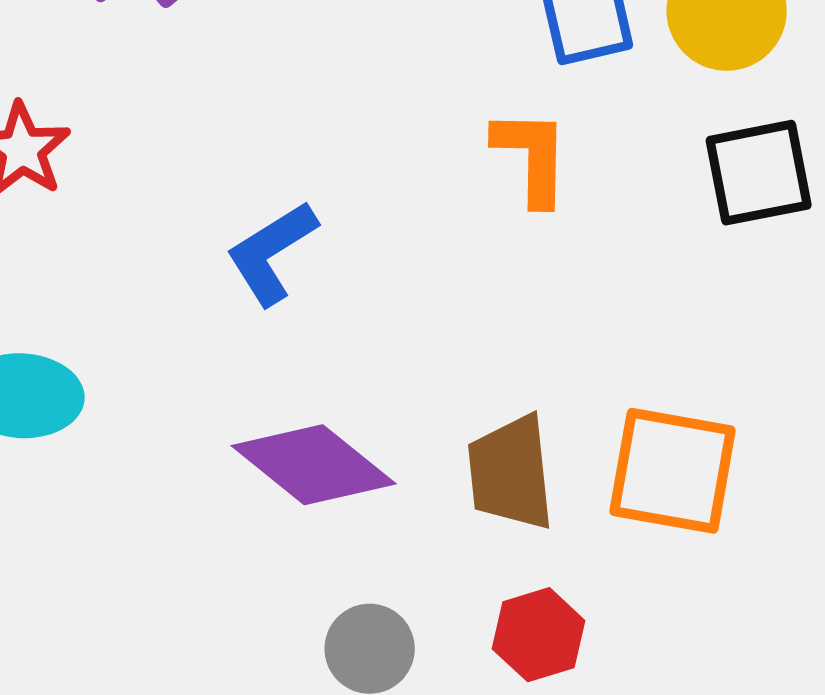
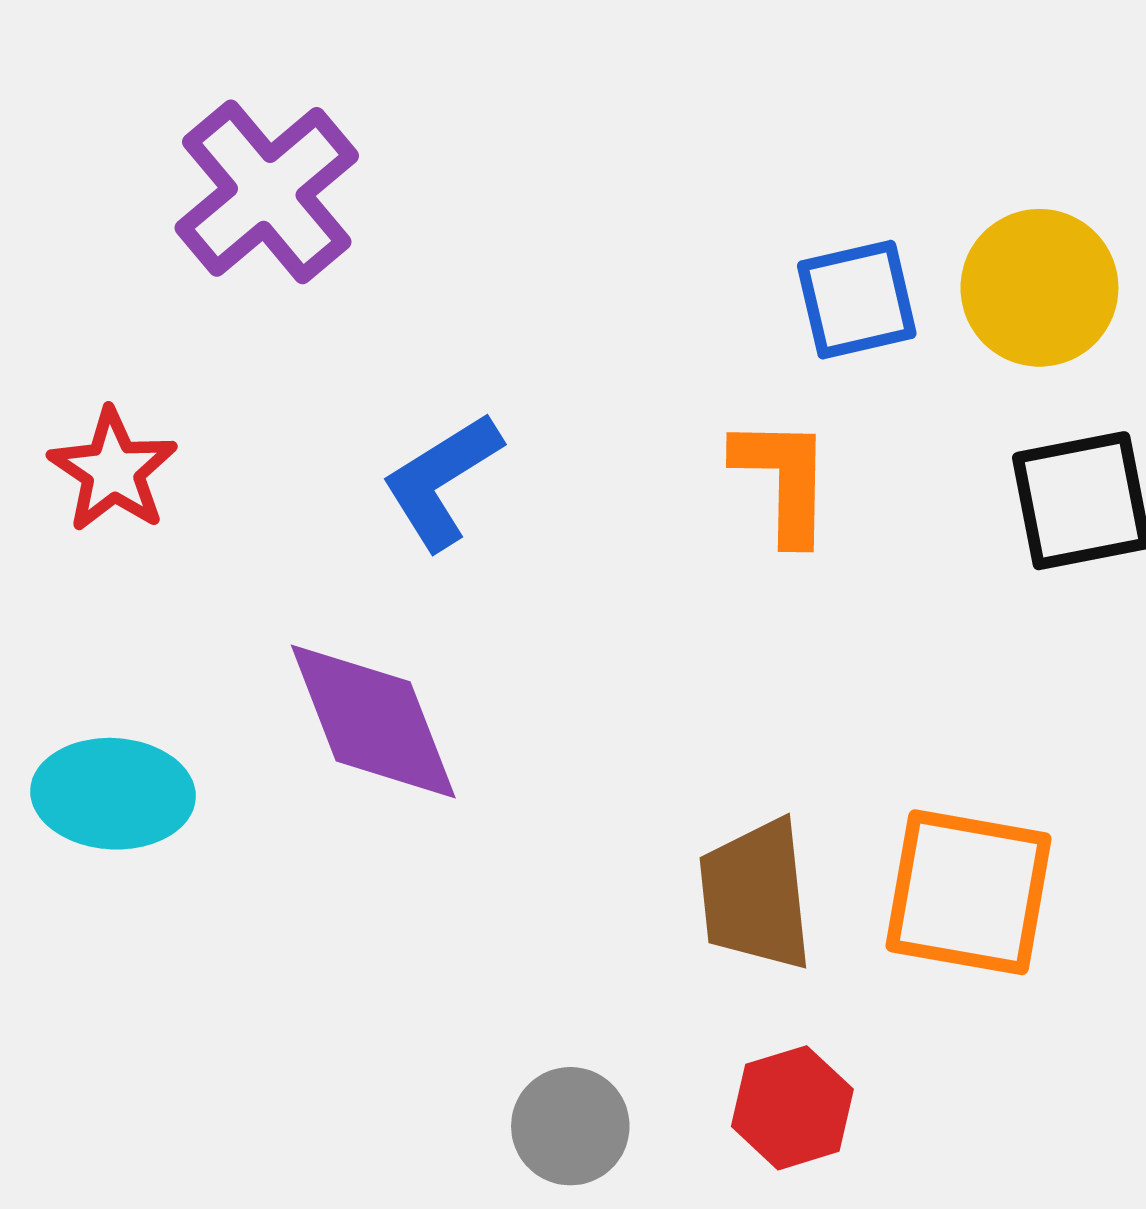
blue L-shape: (272, 253) -> (442, 481), moved
purple diamond: (314, 465) -> (373, 721), moved, turned 30

